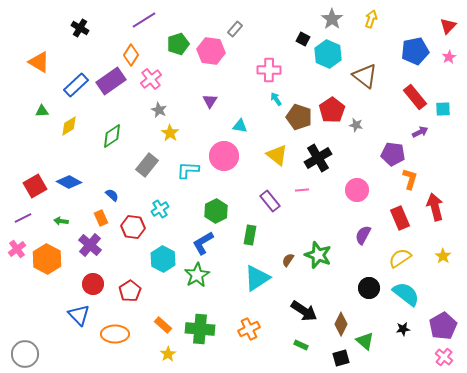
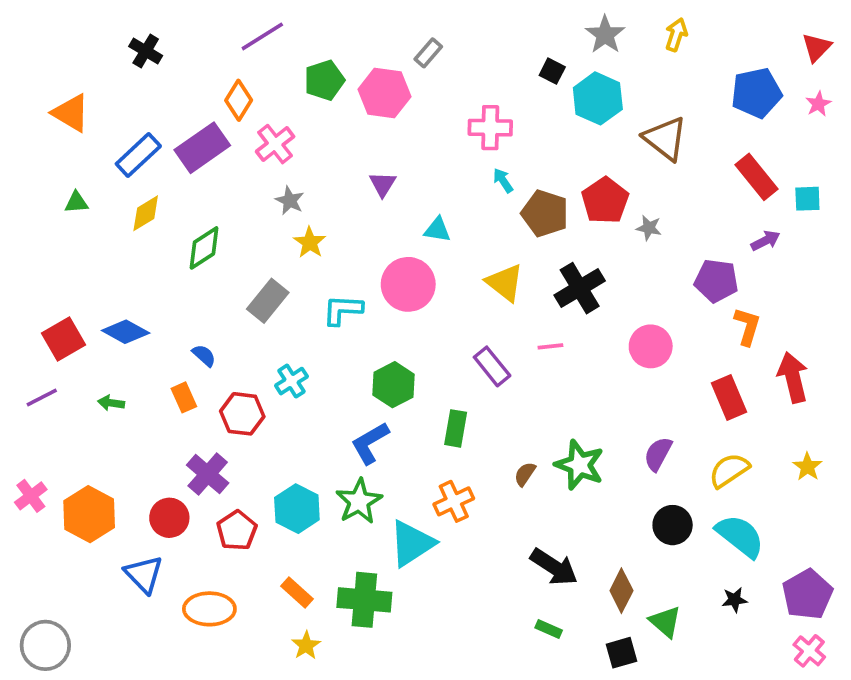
yellow diamond: (69, 126) -> (146, 213), moved
purple semicircle: (363, 235) -> (658, 454), moved
purple cross: (90, 245) -> (208, 474), moved
pink cross: (17, 249) -> (31, 496), moved
orange hexagon: (47, 259) -> (89, 514), moved
cyan hexagon: (163, 259) -> (297, 509), moved
cyan triangle: (257, 278) -> (412, 543), moved
orange cross: (249, 329) -> (454, 501), moved

